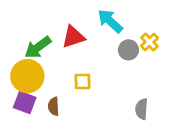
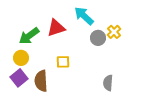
yellow circle: (27, 76) -> (21, 58), size x0.6
purple square: (25, 102) -> (19, 78), turned 30
brown semicircle: (54, 106) -> (41, 81), size x1.5

